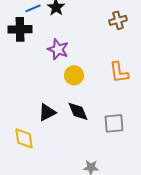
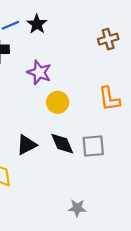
gray square: (114, 123) -> (93, 146), moved

